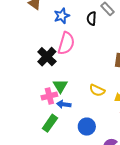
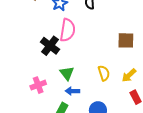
yellow semicircle: (97, 90) -> (104, 73), turned -126
pink cross: (49, 96) -> (38, 85), moved

